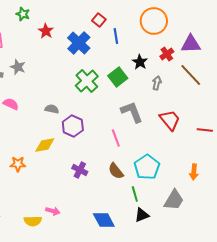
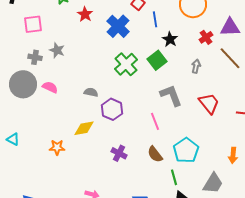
black star: (140, 62) -> (170, 39), moved

